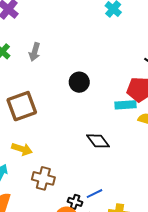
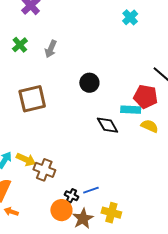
black diamond: (98, 141) -> (108, 125), moved
yellow arrow: (22, 149) -> (26, 159), moved

